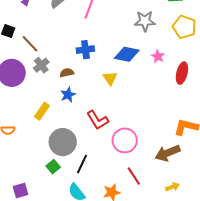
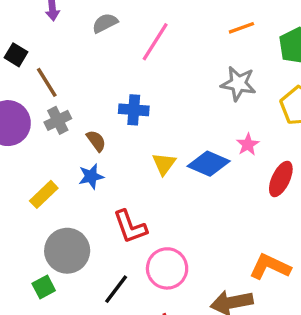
blue diamond: (127, 54) -> (209, 164), moved
brown semicircle: (67, 73) -> (96, 141), turned 56
black line: (82, 164) -> (116, 289), moved

